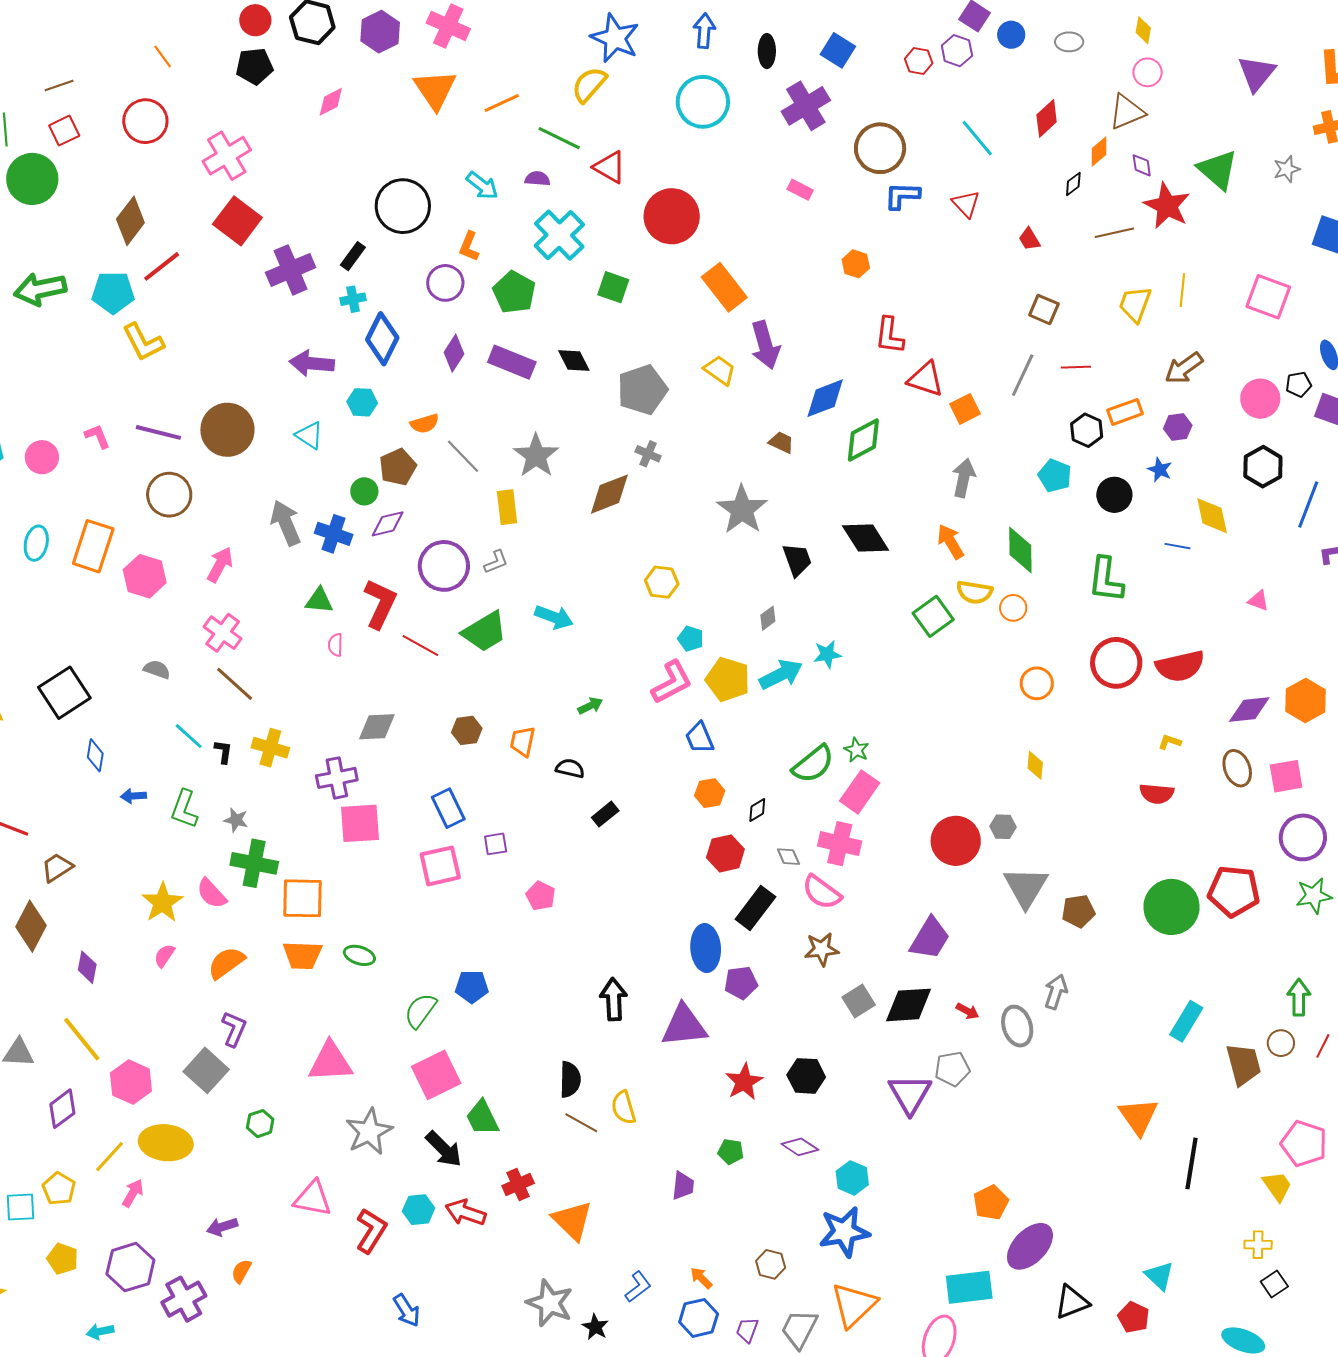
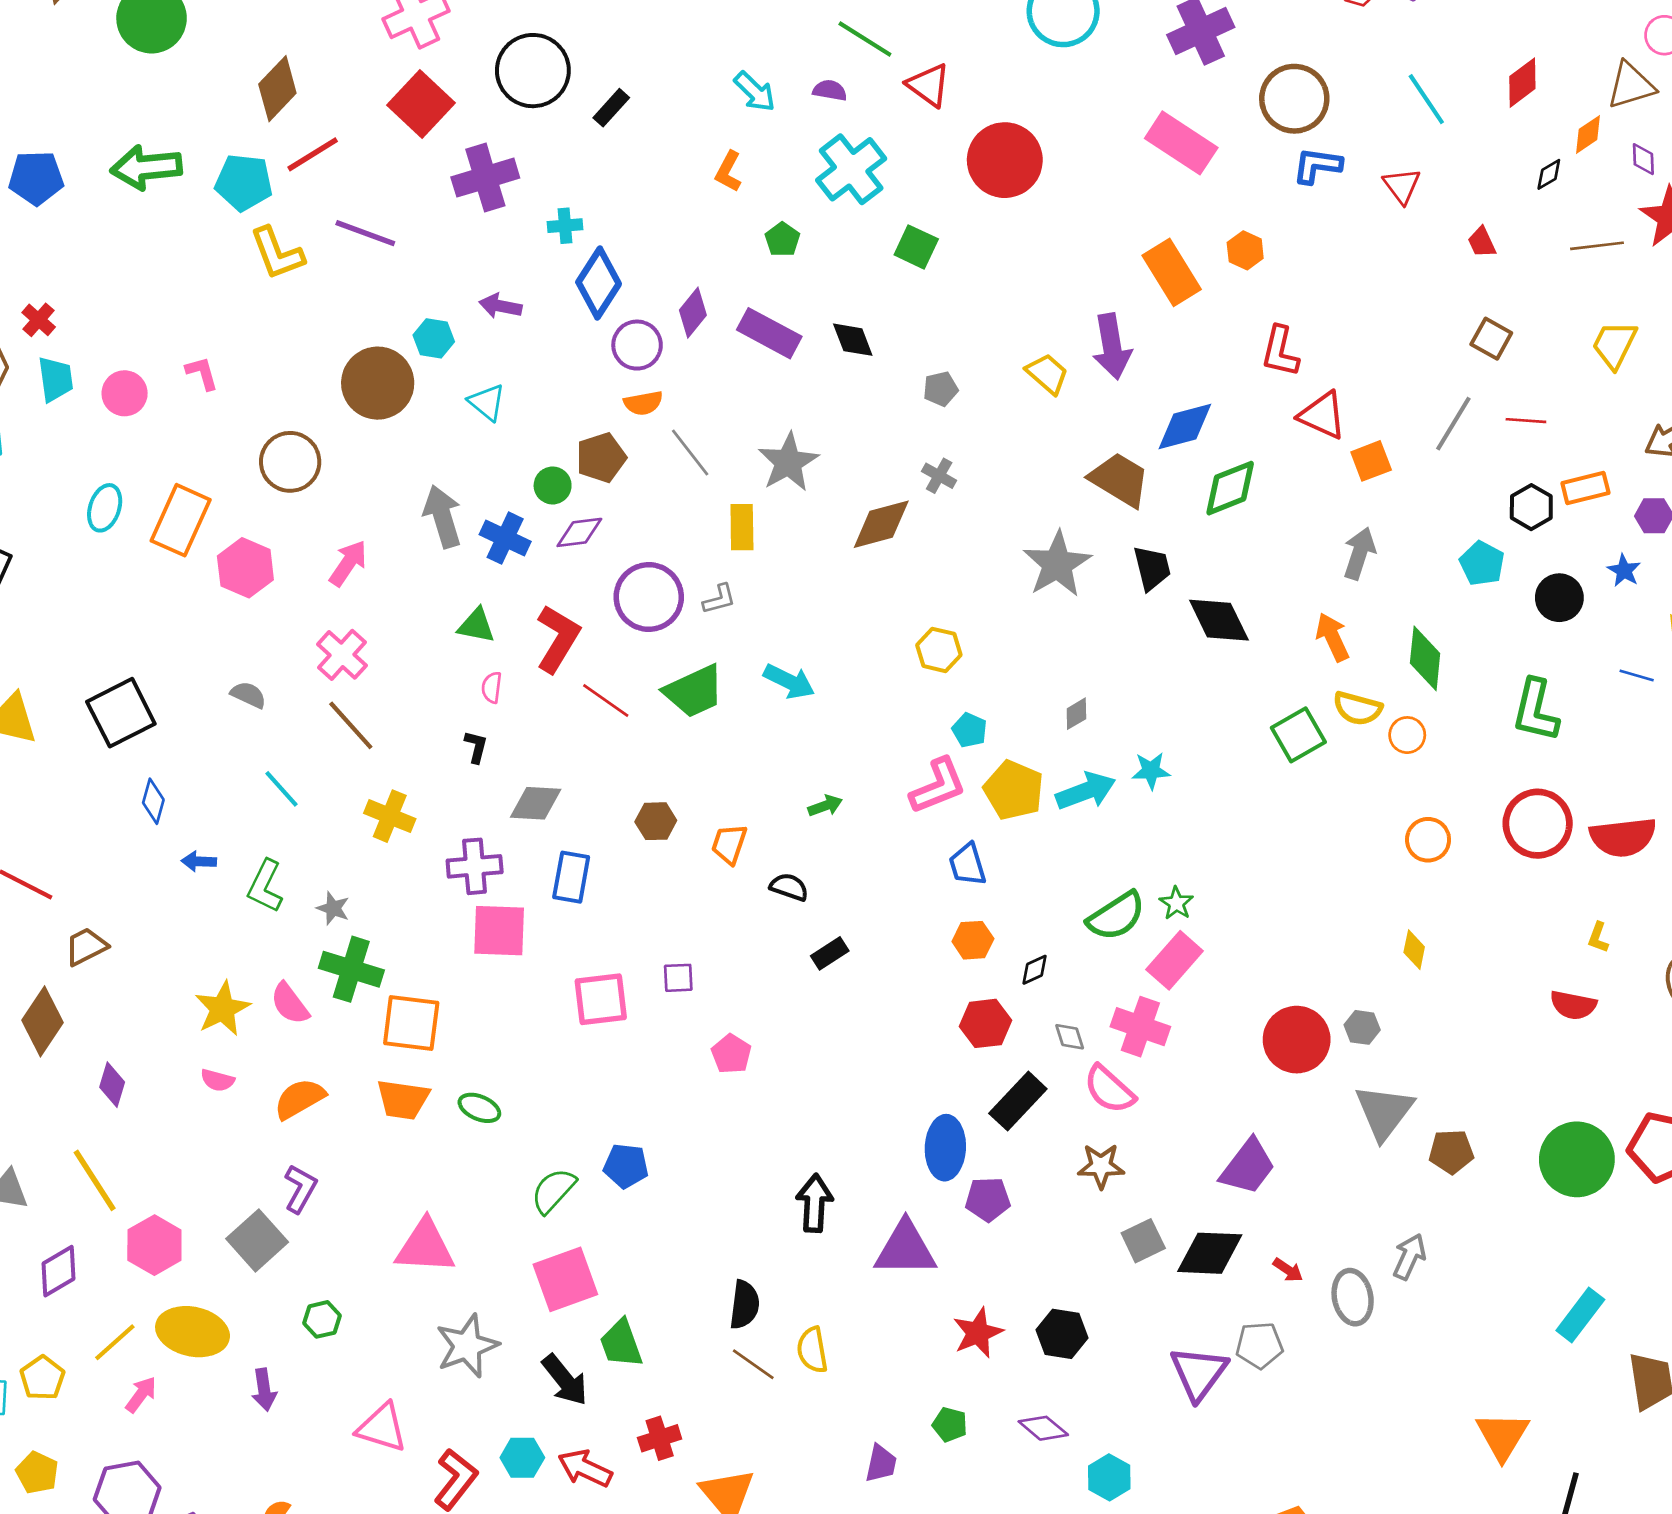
pink rectangle: (800, 190) -> (1181, 143), size x2.0
black circle: (403, 206) -> (533, 71), moved
black rectangle: (353, 256) -> (611, 108), moved
purple circle: (445, 283) -> (637, 345), moved
orange rectangle: (724, 287) -> (1172, 272), moved
green pentagon: (514, 292) -> (782, 240), size x0.6
purple arrow: (312, 363) -> (500, 306), size x0.7
gray pentagon: (642, 390) -> (940, 389), size x0.5
cyan hexagon: (362, 402) -> (434, 338), moved
purple line: (158, 432) -> (365, 233), moved
brown trapezoid: (781, 442) -> (1120, 480), size x1.8
black trapezoid: (797, 560) -> (1152, 568), moved
yellow L-shape: (1170, 742) -> (1598, 937), turned -95
black L-shape: (223, 752) -> (476, 747), moved
blue rectangle: (448, 808) -> (571, 877), moved, turned 30
pink semicircle: (164, 956) -> (217, 1080), turned -115
purple arrow: (222, 1227) -> (264, 1390), moved, turned -88

